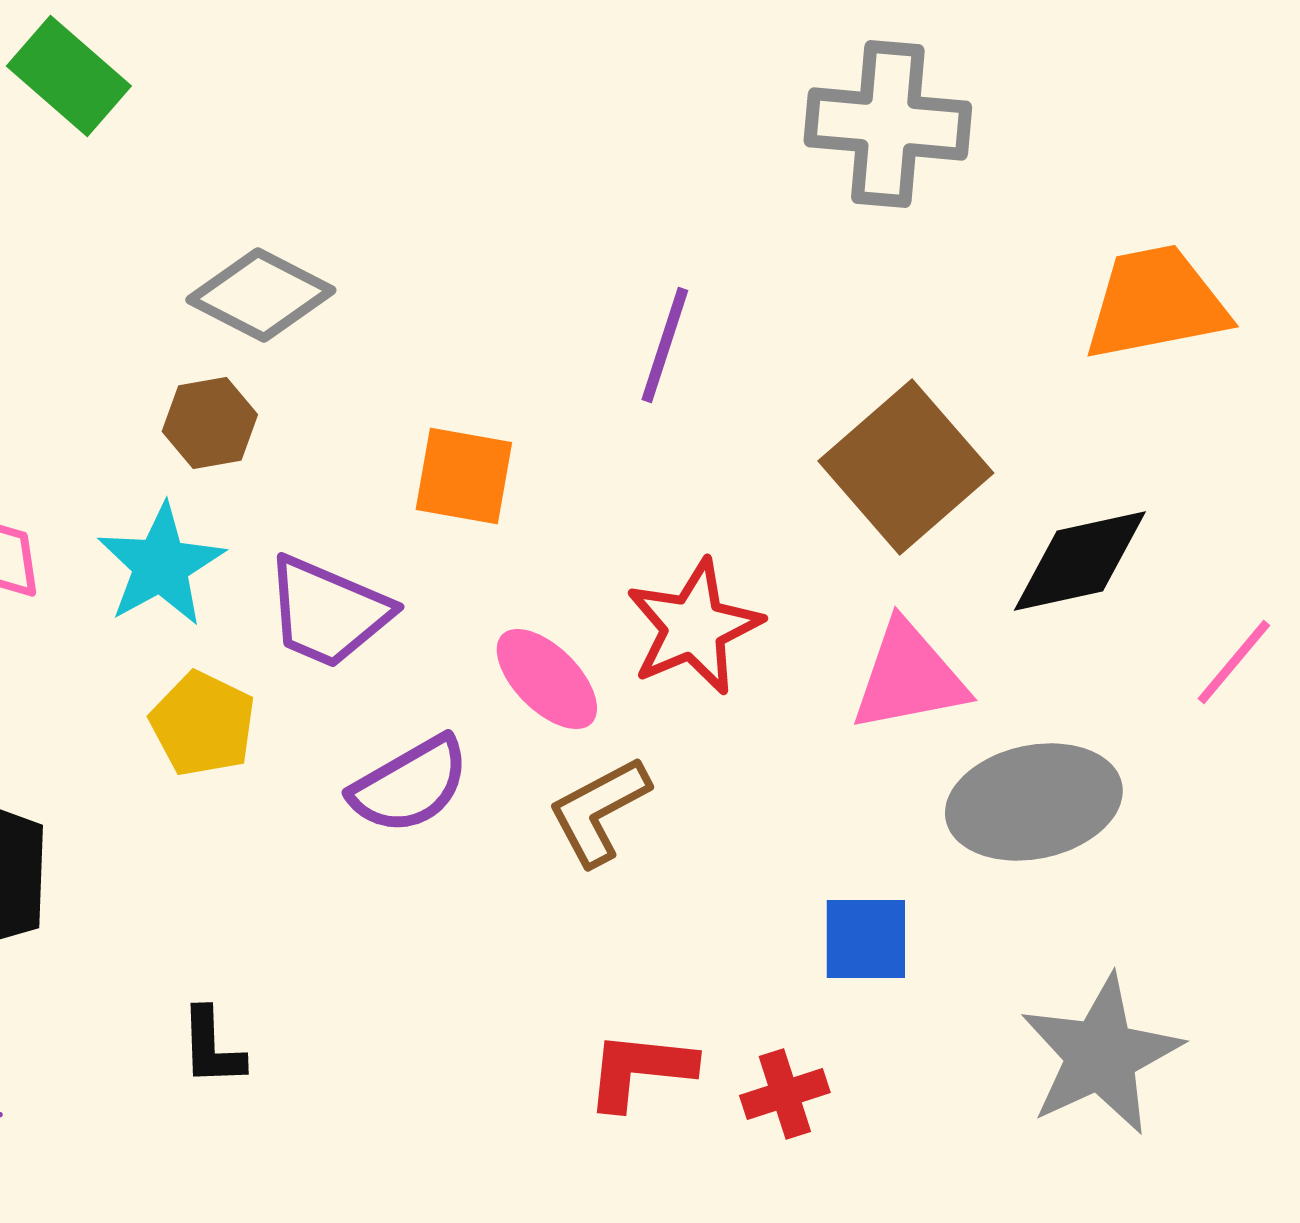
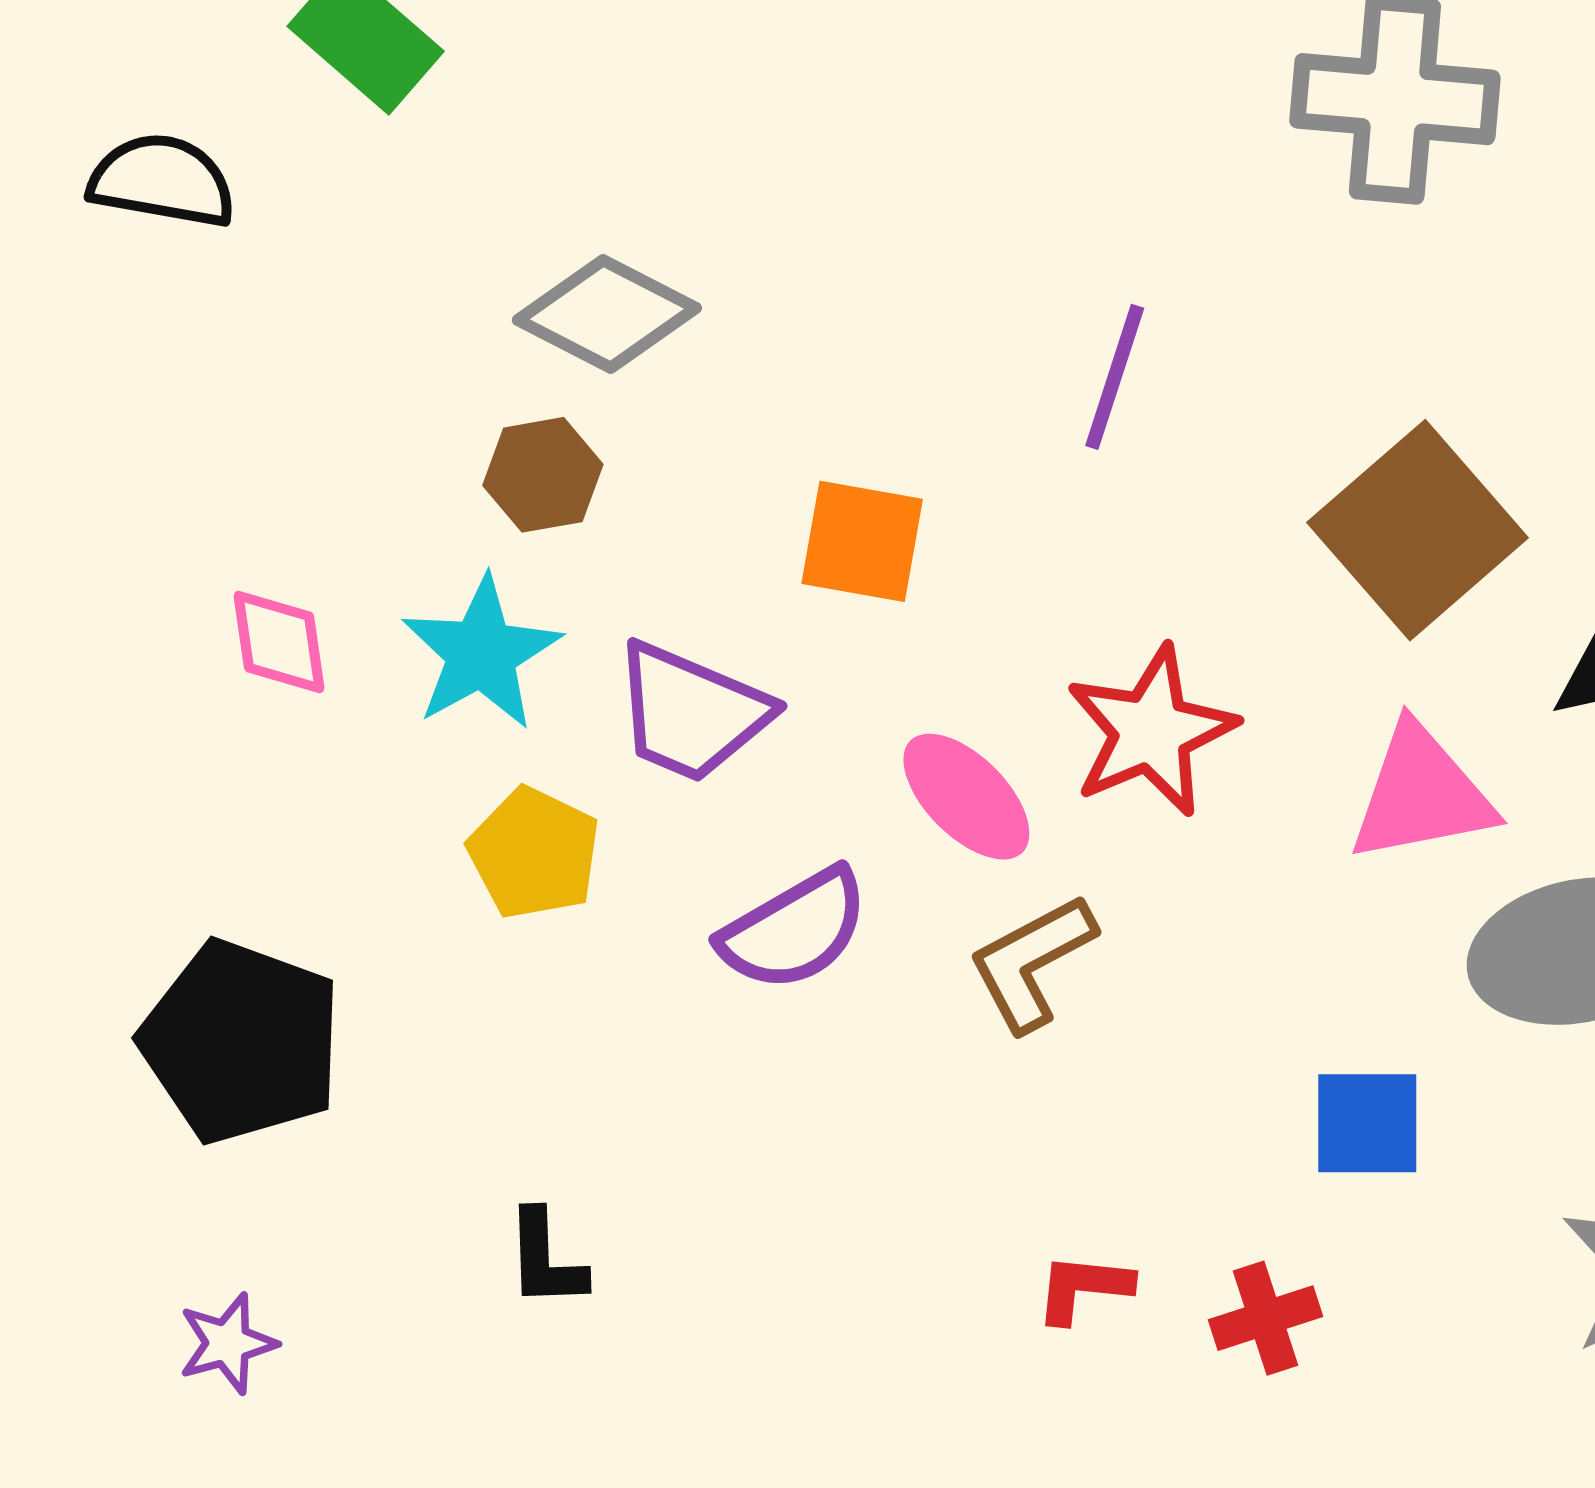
red L-shape: (640, 1070) -> (1083, 1288), size x0.7

